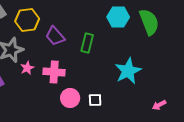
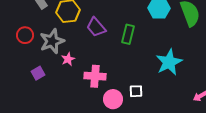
pink cross: (54, 72) -> (95, 76), moved
pink circle: (70, 98) -> (113, 99), moved

